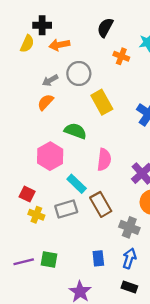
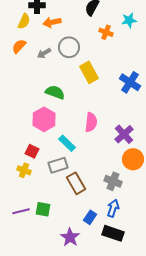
orange semicircle: (46, 102) -> (19, 46), moved
green semicircle: (75, 131) -> (55, 92), moved
red square: (27, 194) -> (32, 151), moved
brown rectangle: (101, 204) -> (76, 183), moved
yellow cross: (36, 215) -> (24, 170), moved
blue rectangle: (98, 258) -> (90, 217), moved, turned 40
black rectangle: (129, 287) -> (113, 233), size x1.5

